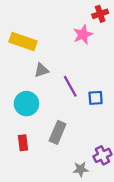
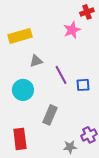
yellow rectangle: (23, 41) -> (20, 36), turned -35
red rectangle: (23, 143) -> (20, 139), moved, size x1.5

